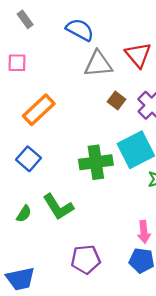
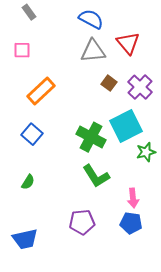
blue semicircle: (80, 30) -> (91, 19), moved
green cross: (96, 162) -> (91, 137), turned 36
green L-shape: (58, 207) -> (96, 176), moved

